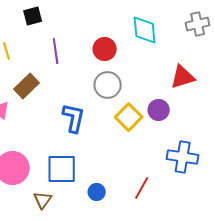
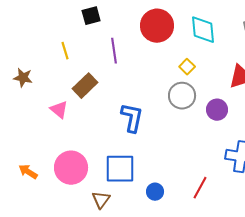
red circle: (105, 49) -> (157, 26), moved, size x1.4
gray circle: (108, 85) -> (182, 96), moved
yellow square: (129, 117) -> (187, 67), moved, size x0.6

